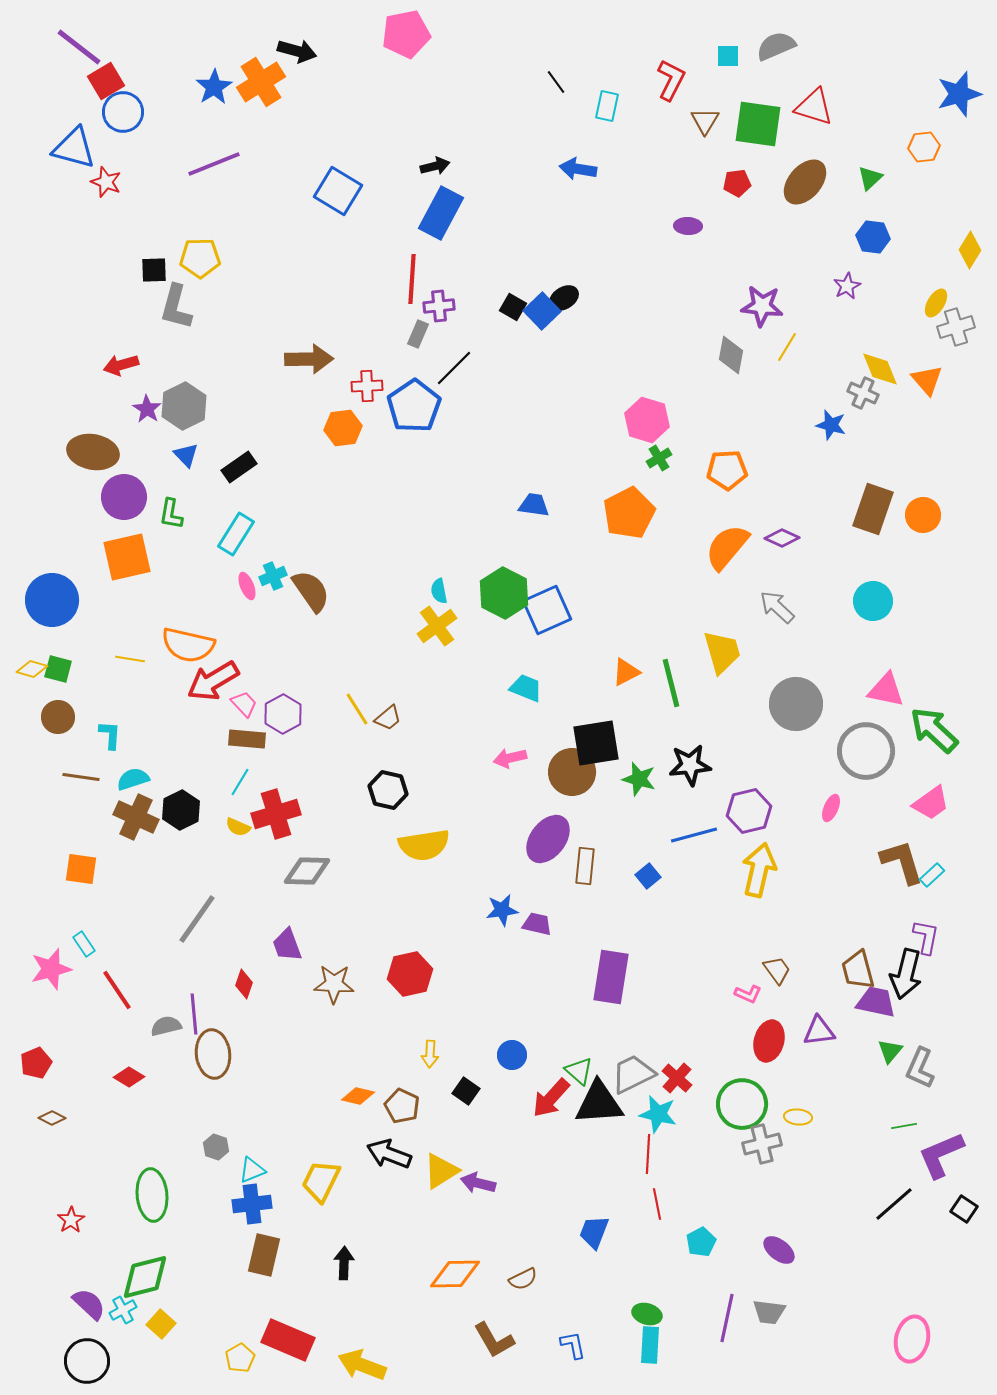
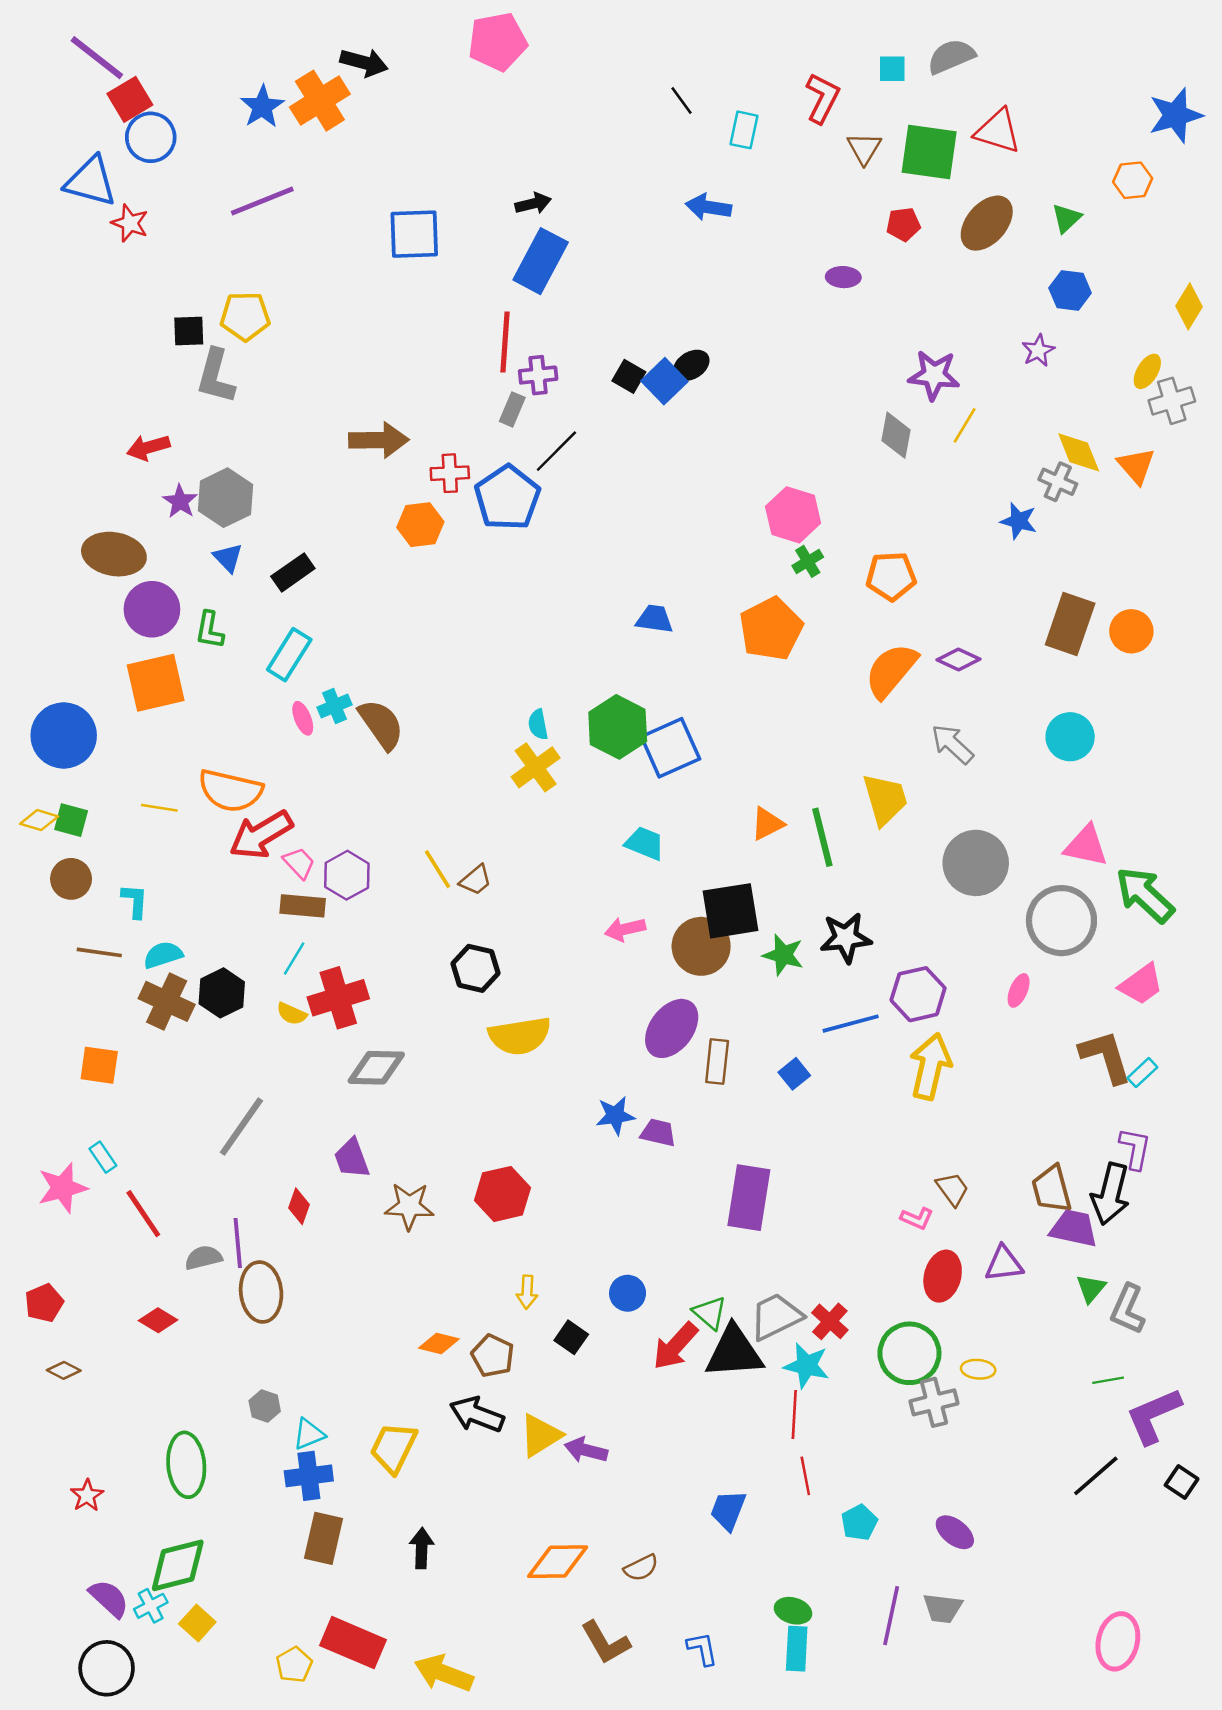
blue square: (338, 191) -> (414, 234), turned -33

